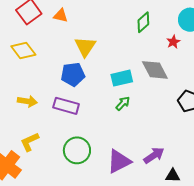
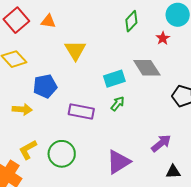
blue pentagon: (73, 74) -> (45, 86), moved
purple rectangle: (66, 106) -> (81, 111), moved
green circle: (77, 150) -> (62, 154), moved
purple arrow: (154, 155) -> (161, 143), moved

